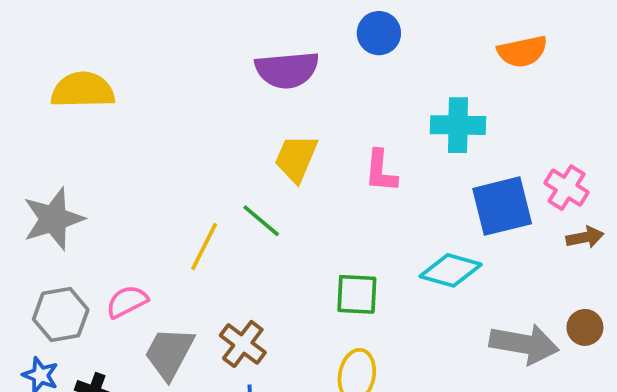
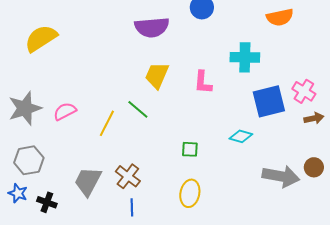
yellow semicircle: (83, 90) -> (41, 38), turned -32
cyan diamond: (451, 270) -> (241, 136), size x0.7
green square: (357, 294) -> (190, 149), size x0.7
pink semicircle: (127, 302) -> (65, 111), moved

